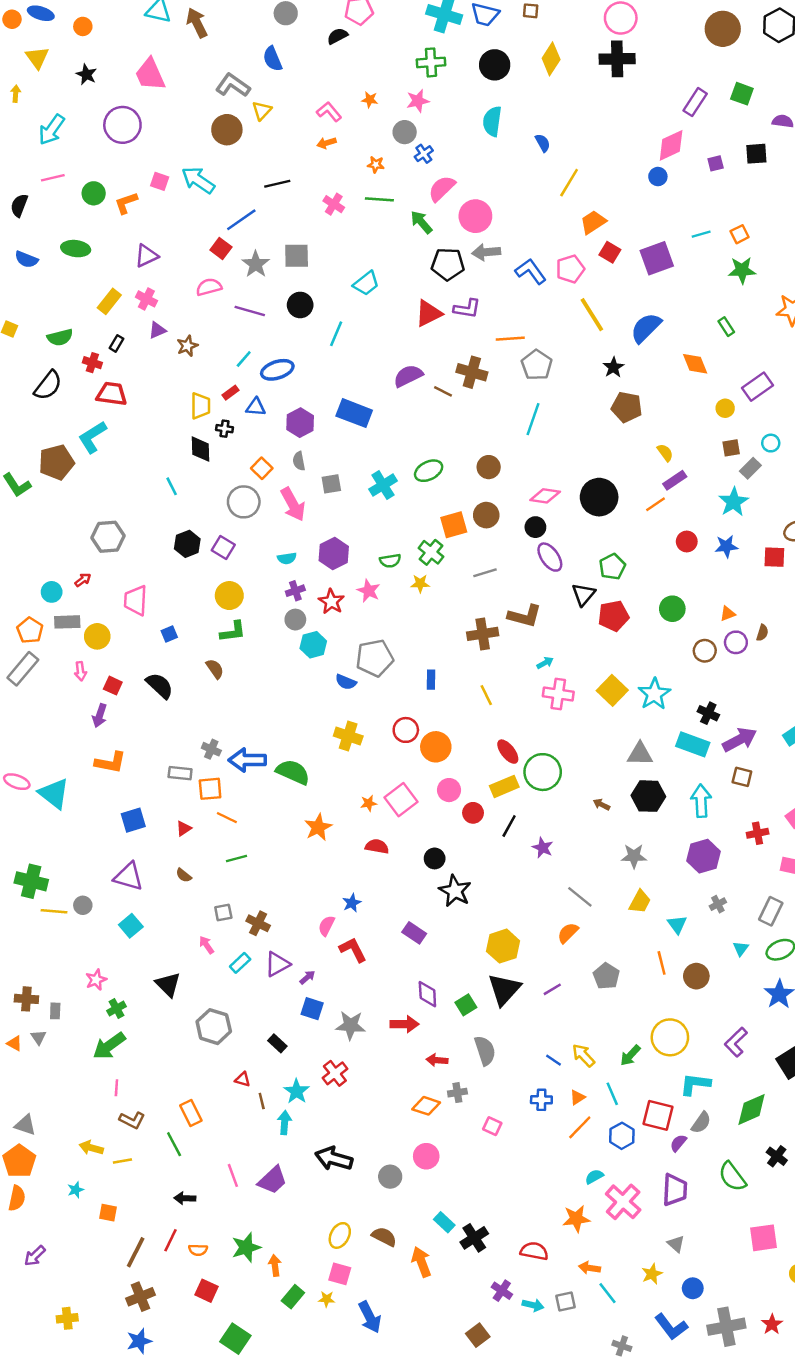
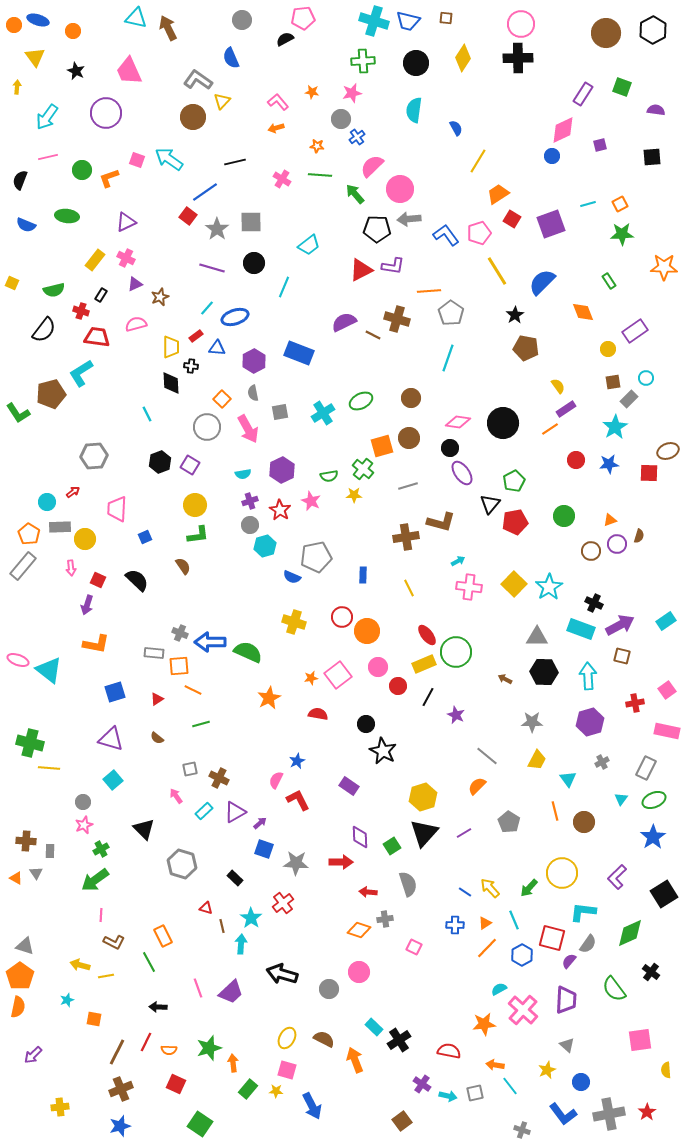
black square: (756, 154) -> (652, 157), moved
pink semicircle: (209, 287) -> (136, 324), moved
gray circle: (83, 905) -> (83, 802), moved

